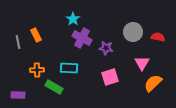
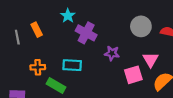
cyan star: (73, 19) -> (68, 16), moved
purple star: (106, 48) -> (112, 53), moved
pink square: (110, 77) -> (133, 75), moved

